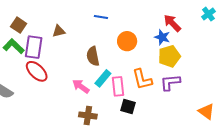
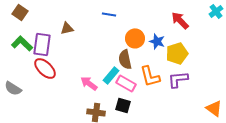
brown square: (19, 25) -> (20, 12), moved
blue star: (162, 37) -> (157, 41), moved
brown semicircle: (93, 56) -> (125, 59), moved
pink rectangle: (118, 86) -> (126, 83), turned -54
black square: (128, 106) -> (123, 105), moved

